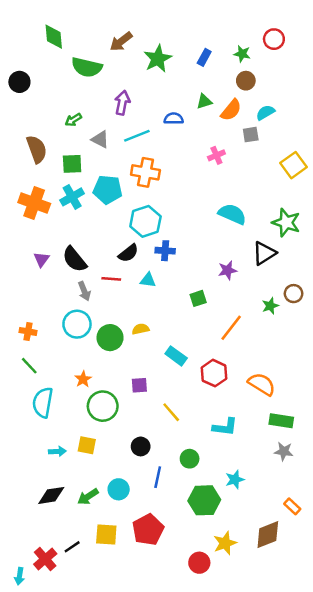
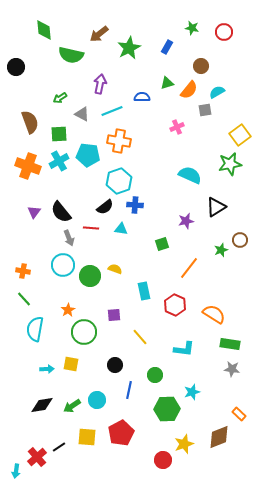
green star: (242, 54) -> (192, 28), moved
green star: (286, 223) -> (230, 164), moved, turned -30
yellow semicircle: (141, 329) -> (115, 269), turned 32
cyan rectangle: (176, 356) -> (144, 291), turned 42

